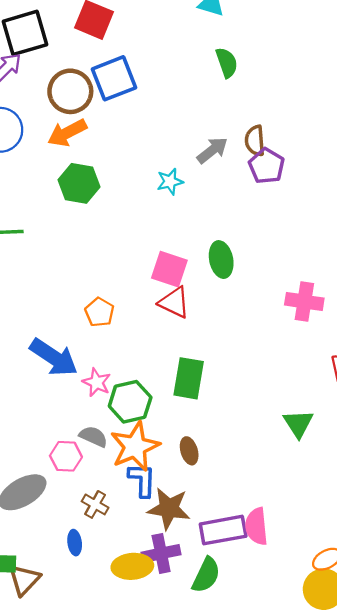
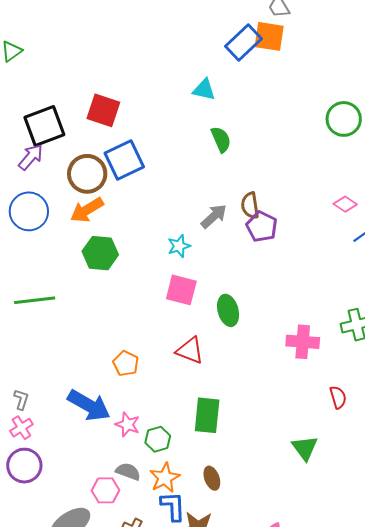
pink square: (169, 269) -> (181, 290), moved
green hexagon: (130, 402) -> (158, 439), size x0.7
orange star: (135, 447) -> (165, 478), size x0.7

